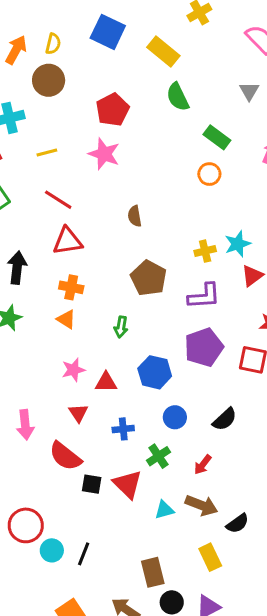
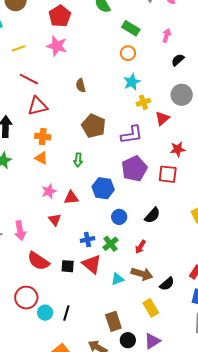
cyan star: (238, 244) -> (132, 82), moved
yellow cross: (205, 251) -> (143, 102), moved
blue cross: (123, 429) -> (87, 240), moved
red semicircle: (65, 456) -> (38, 261), moved

